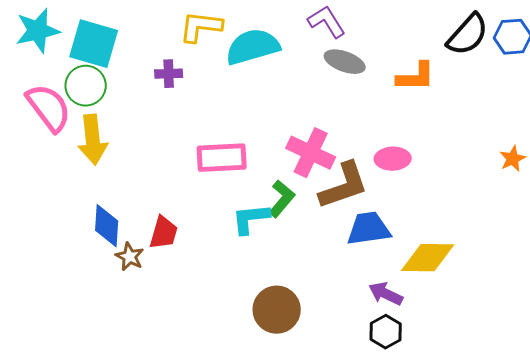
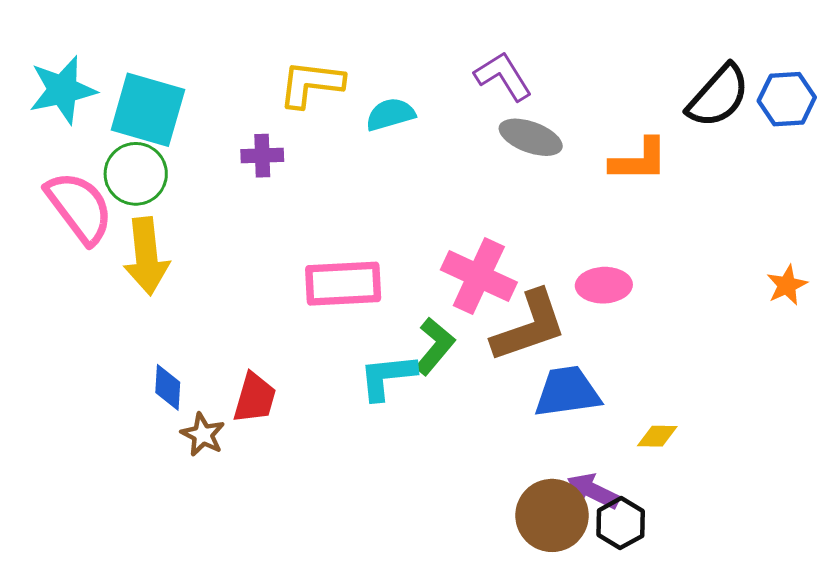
cyan semicircle: (253, 47) -> (390, 114), size x0.6
blue diamond: (107, 226) -> (168, 387), size x0.7
yellow diamond: (428, 258) -> (657, 436), size x0.5
brown circle: (277, 310) -> (552, 515), moved
black hexagon: (386, 332) -> (621, 523), moved

